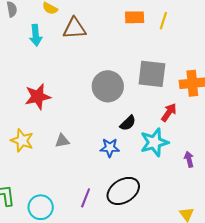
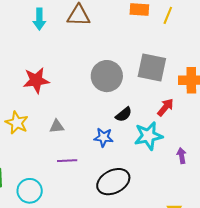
purple line: (86, 198) -> (67, 161), moved, turned 60

